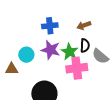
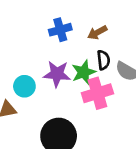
blue cross: (50, 26) -> (60, 30), moved
green star: (70, 52) -> (84, 72), turned 30

